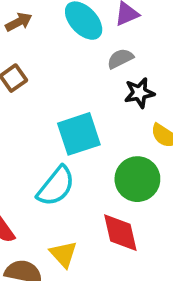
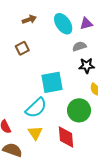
yellow triangle: (63, 254) -> (35, 133), moved

